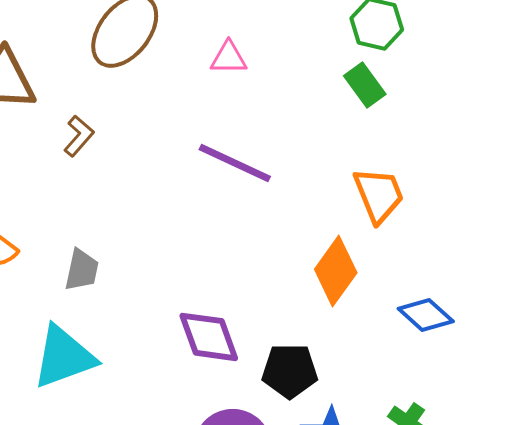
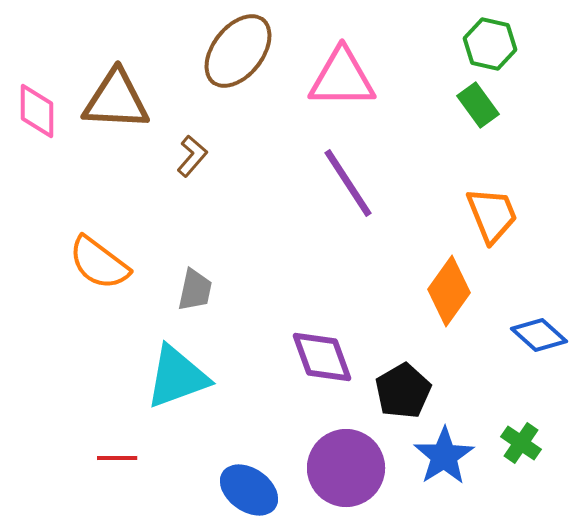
pink triangle: (229, 58) -> (342, 78), size x1.8
purple line: (235, 163) -> (348, 183), turned 32
black pentagon: (290, 371) -> (403, 391), turned -30

